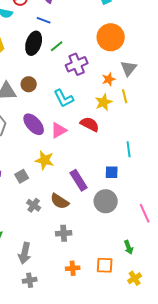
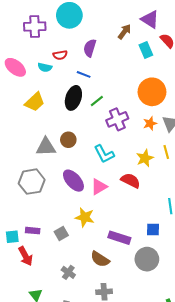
orange star: (109, 79) -> (150, 123), moved
purple rectangle: (79, 180) -> (119, 238), turned -40
gray cross: (34, 205) -> (68, 272), moved

